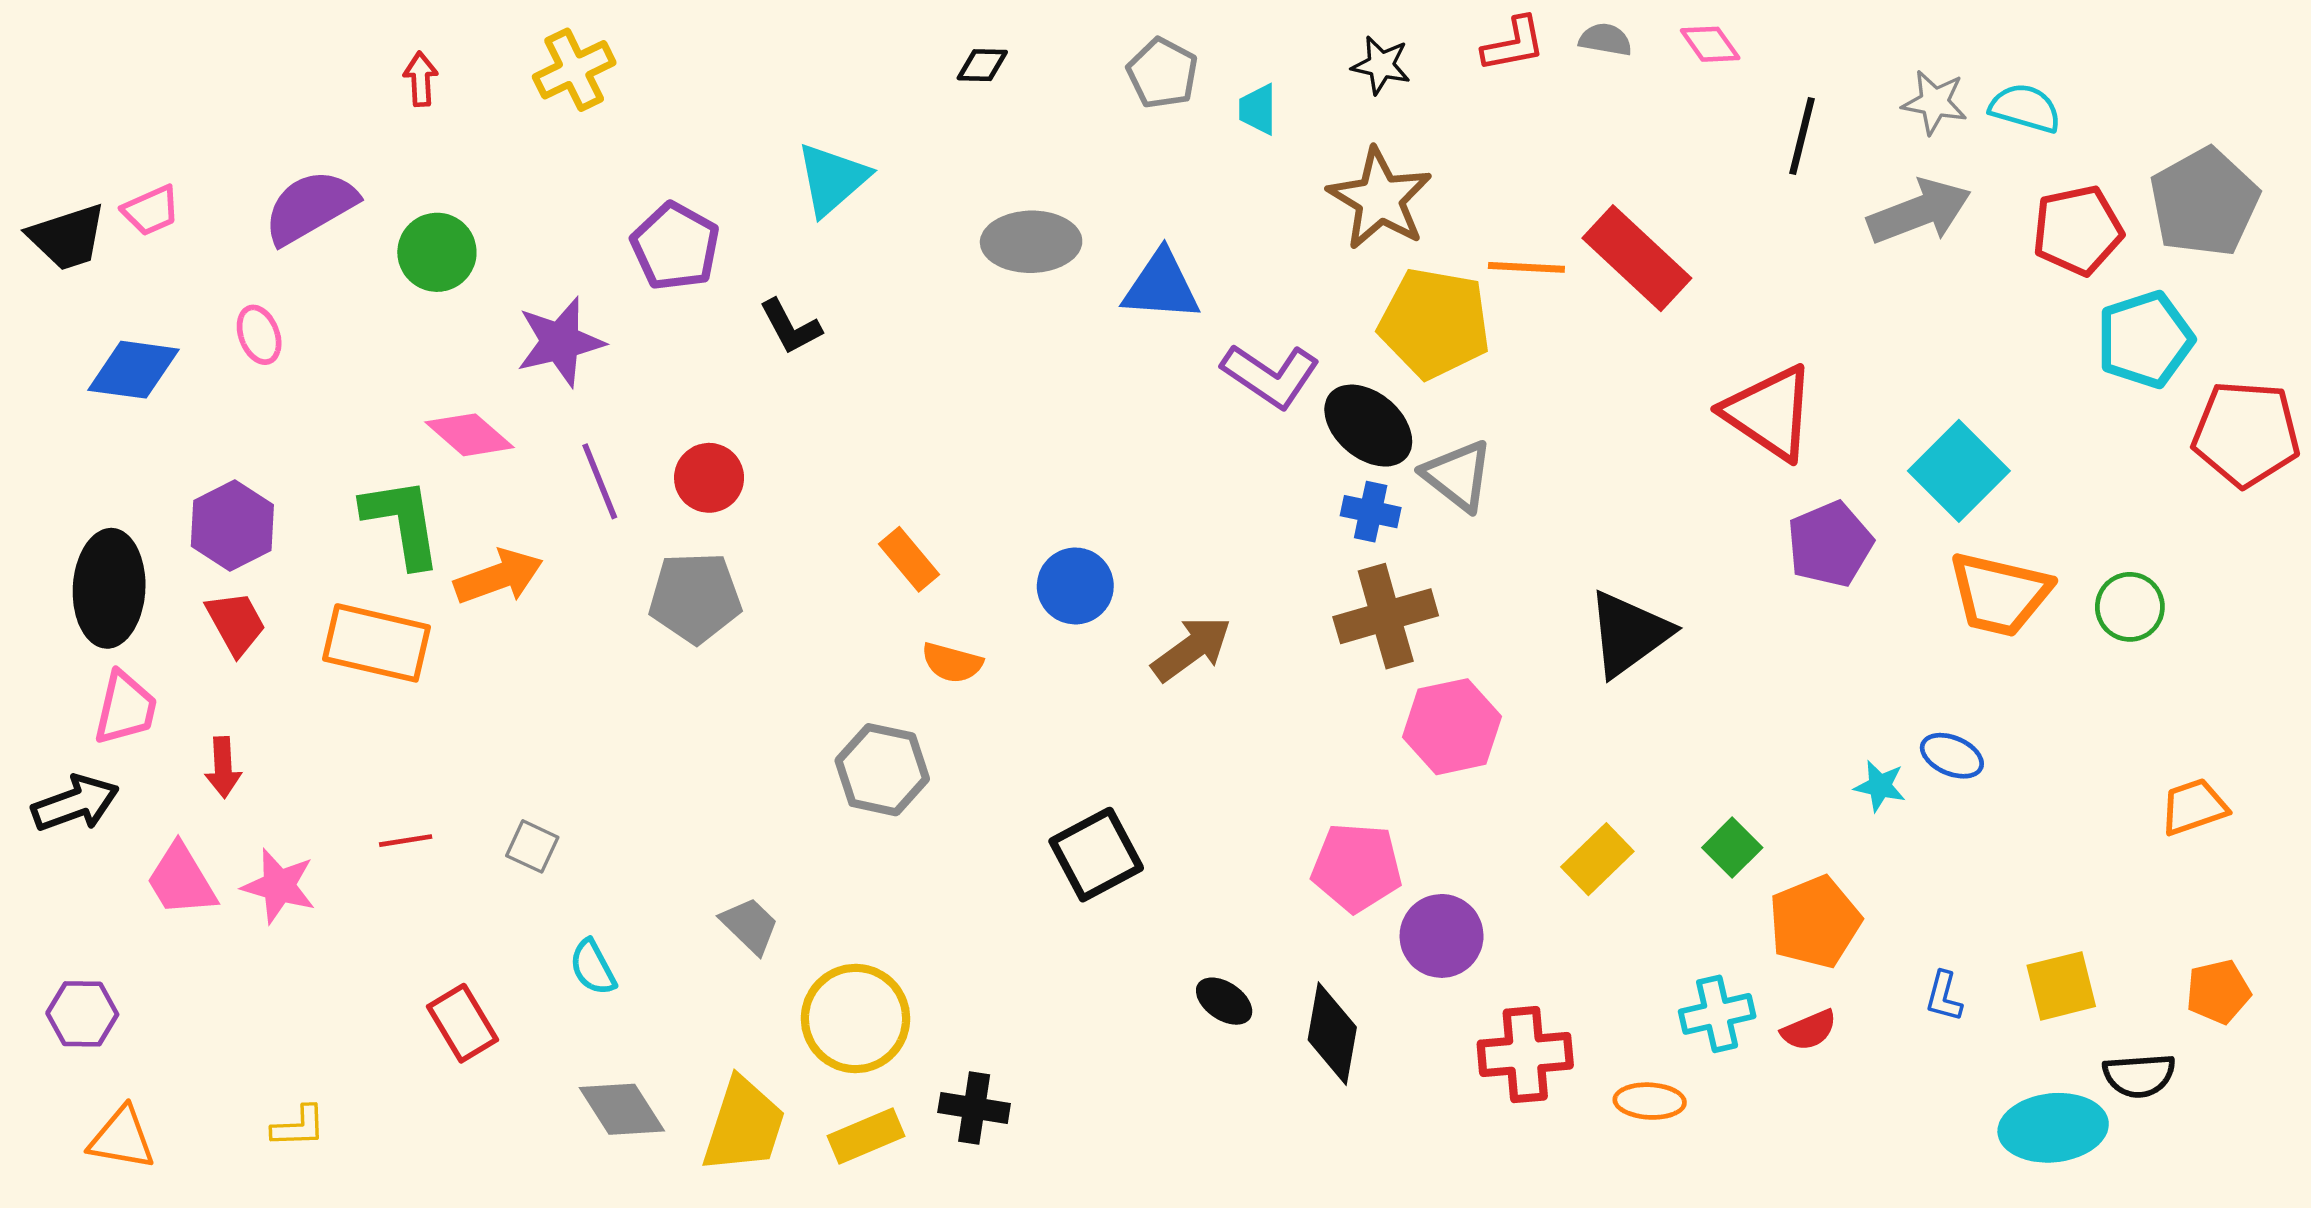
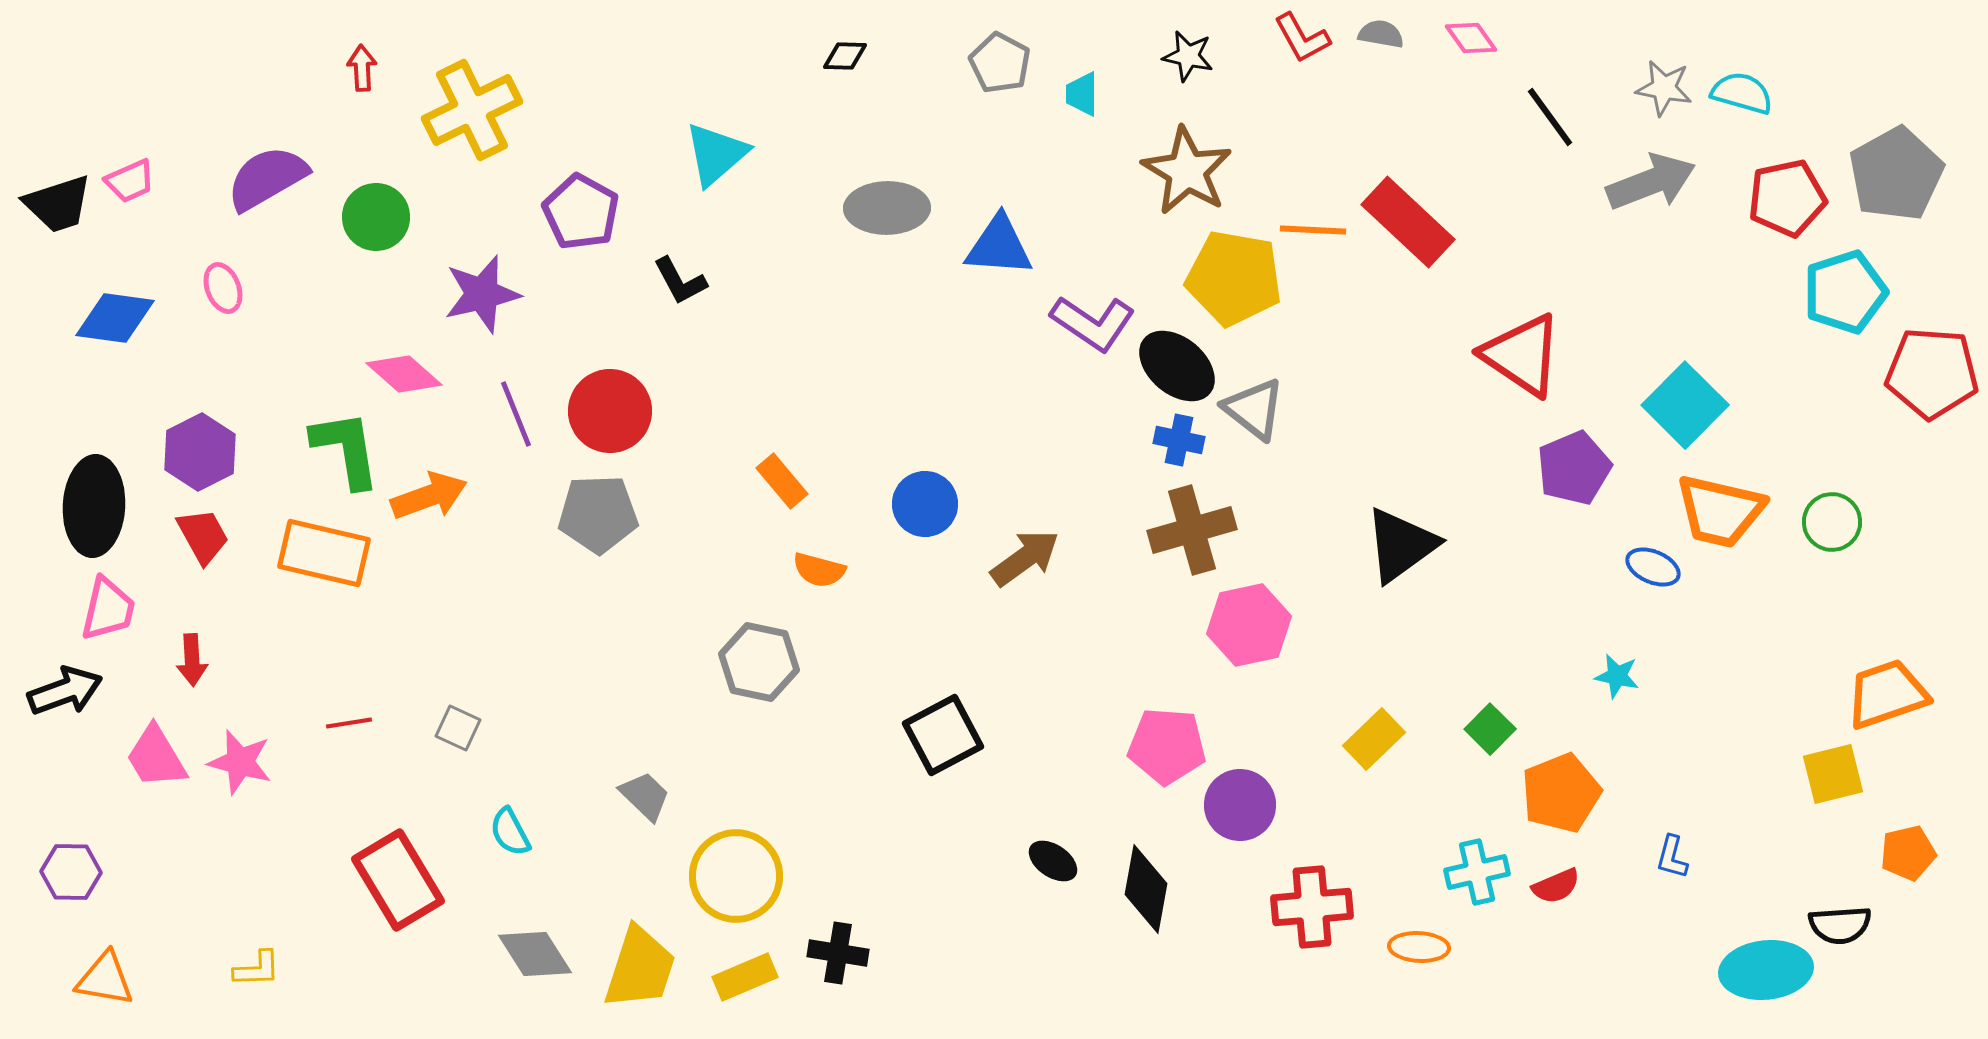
red L-shape: (1514, 44) -> (1302, 38), turned 72
yellow cross: (574, 70) -> (472, 110), moved, size x1.4
black line: (1802, 136) -> (1550, 117), turned -50
red circle: (709, 478) -> (610, 411), size x1.4
blue ellipse: (1952, 756) -> (1653, 567), moved
orange trapezoid: (2194, 807) -> (1887, 694), size x1.4
yellow square: (2061, 986) -> (1833, 774), moved
red rectangle: (463, 1023) -> (398, 880), size x1.5

